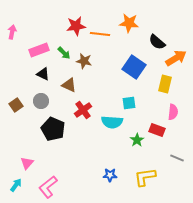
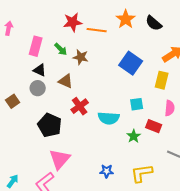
orange star: (129, 23) -> (126, 19), turned 30
black semicircle: (157, 42) -> (154, 23), moved
pink rectangle: (39, 50) -> (36, 46), turned -54
gray circle: (41, 101) -> (38, 88), moved
cyan square: (129, 103) -> (137, 104), moved
pink triangle: (27, 163) -> (60, 159), moved, size x1.6

